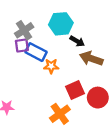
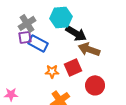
black arrow: (77, 41) -> (76, 33), size x1.5
orange star: (51, 66) -> (52, 71), moved
red square: (75, 90) -> (73, 67), moved

